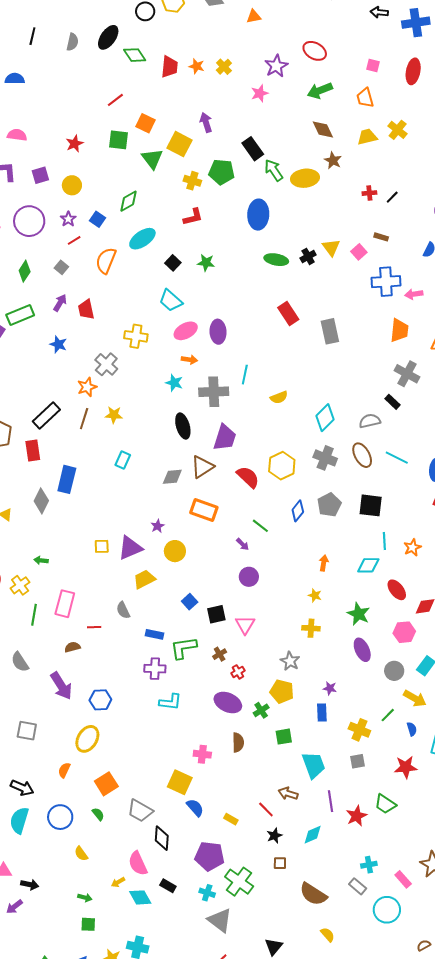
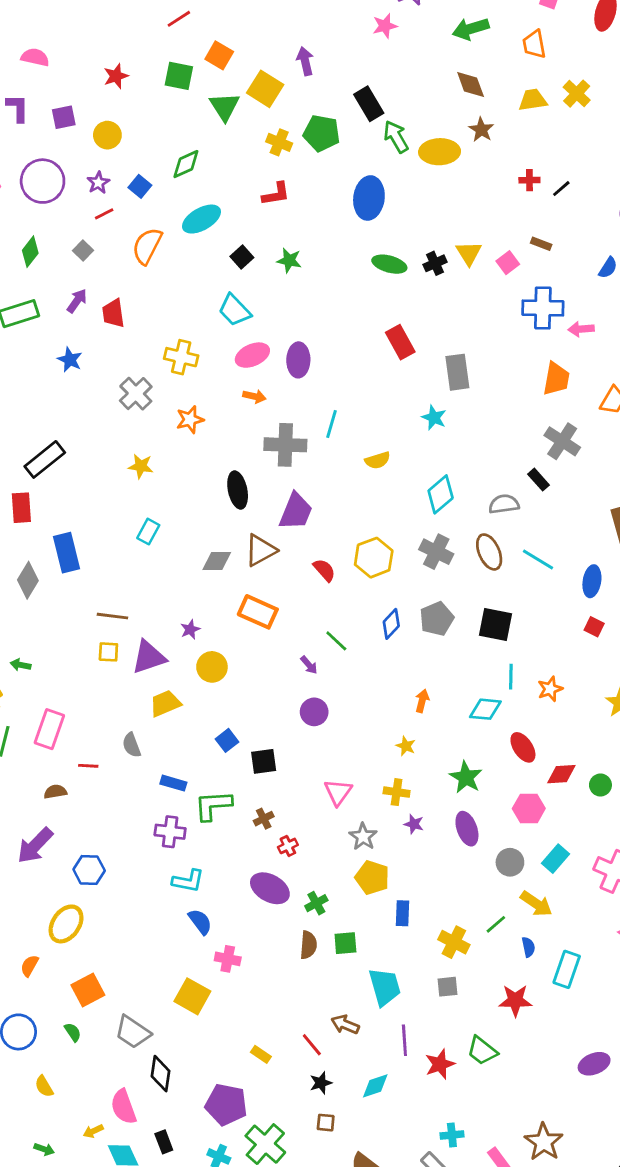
cyan star: (174, 383) -> (434, 418), moved
orange star: (87, 387) -> (190, 420), moved
brown line: (84, 419) -> (112, 616), moved, turned 75
red semicircle: (248, 477) -> (324, 570), size x0.7
blue rectangle: (67, 479) -> (66, 553), turned -32
pink triangle: (245, 625) -> (338, 792), moved
purple arrow: (61, 686) -> (35, 845), turned 72
purple star: (330, 688) -> (414, 824), moved
yellow pentagon: (282, 691) -> (372, 878), moved
brown semicircle: (238, 743) -> (308, 945), moved
blue semicircle: (195, 808) -> (200, 922), moved
black rectangle: (168, 886) -> (164, 1142), turned 35

